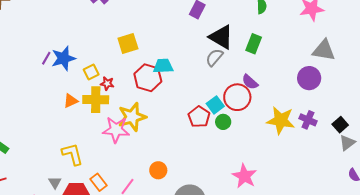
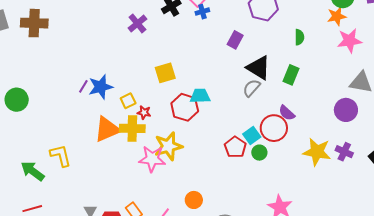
orange triangle: (71, 101) -> (107, 129), size x1.8
yellow L-shape: (72, 154) -> (61, 156), moved

